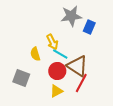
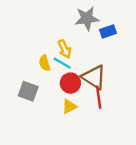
blue rectangle: (89, 27) -> (108, 31), turned 48
cyan line: (60, 54) -> (62, 63), moved
red line: (81, 83) -> (99, 97), turned -36

